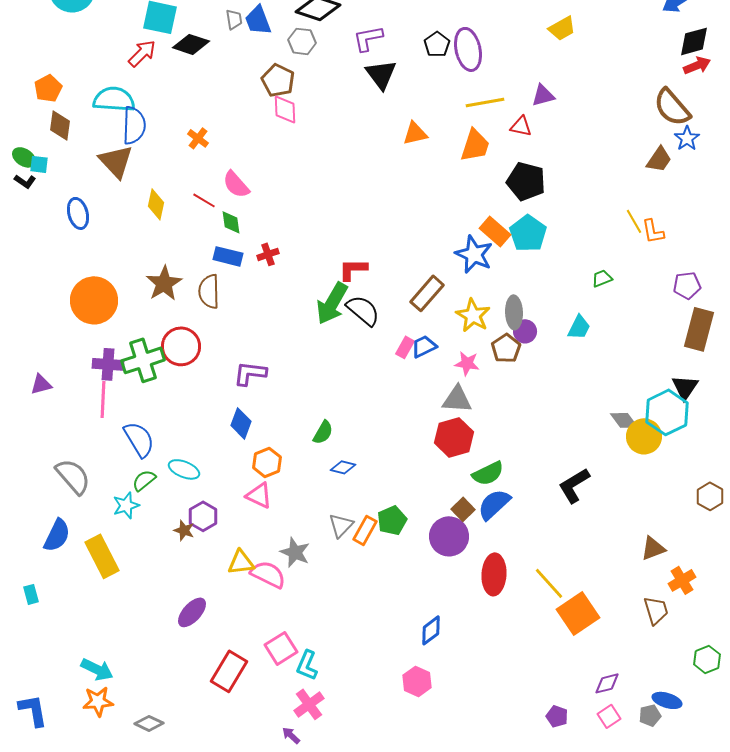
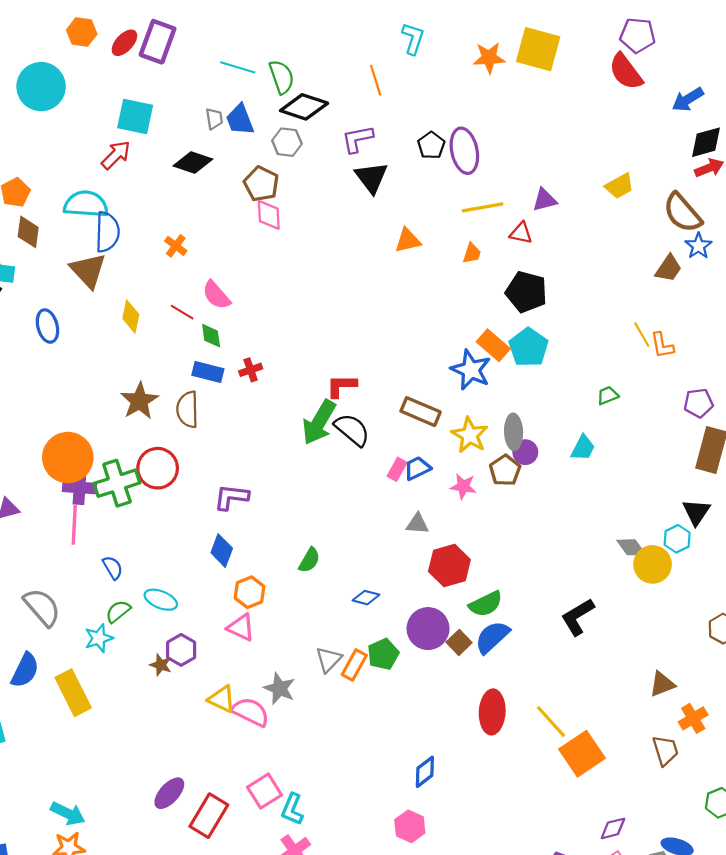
yellow trapezoid: (562, 28) -> (619, 186), moved
black diamond: (191, 44) -> (193, 162), moved
orange trapezoid: (475, 145) -> (472, 253), size x0.6
brown rectangle: (427, 293) -> (421, 412), turned 72
orange circle: (94, 300) -> (68, 458), moved
gray triangle: (457, 399) -> (417, 524), moved, size x0.7
cyan hexagon: (667, 412) -> (677, 539), size x0.6
blue semicircle: (139, 439) -> (113, 568), size x0.6
blue diamond: (343, 467) -> (366, 598), moved
purple circle: (449, 536) -> (428, 629), moved
yellow triangle: (241, 562) -> (222, 699), turned 32
purple ellipse: (192, 612) -> (169, 793), moved

